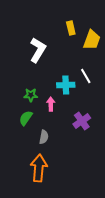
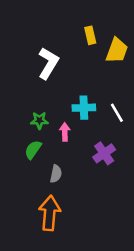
white line: (86, 76) -> (117, 113), moved

